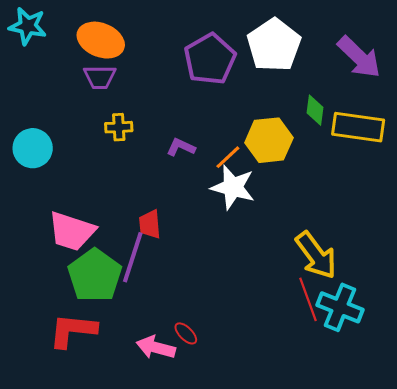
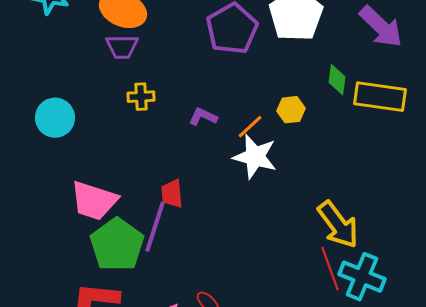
yellow hexagon: (269, 140) -> (291, 110), size x0.6

